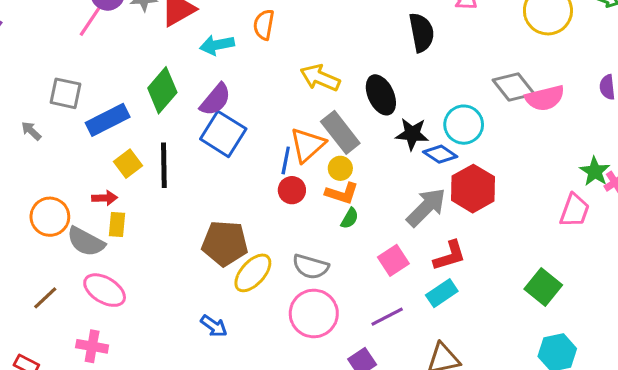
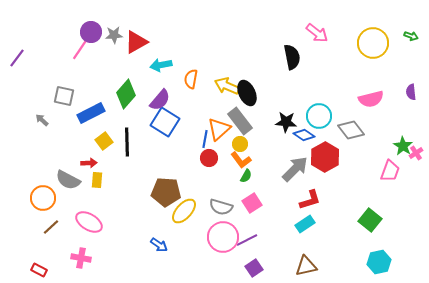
orange semicircle: (264, 25) -> (191, 79), moved
gray diamond: (514, 87) -> (351, 130), moved
black ellipse: (381, 95) -> (247, 93), moved
orange L-shape: (342, 193) -> (241, 160), turned 35
orange circle: (50, 217) -> (43, 198), moved
gray semicircle: (86, 242) -> (68, 180), moved
pink square: (393, 260) -> (252, 203), moved
purple line: (387, 317) -> (247, 240), moved

